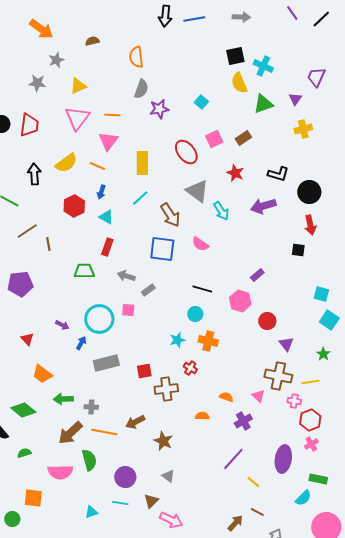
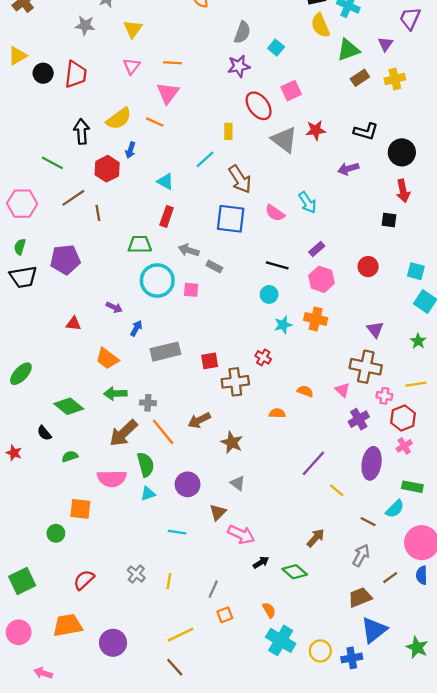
yellow triangle: (78, 86) -> (133, 29), turned -30
gray semicircle: (141, 89) -> (242, 32), moved
purple star: (159, 109) -> (239, 66), moved
pink triangle: (77, 118) -> (132, 66), size x0.6
brown rectangle: (243, 138) -> (360, 78), moved
yellow rectangle: (142, 163) -> (228, 131), moved, size x0.6
red star: (235, 173) -> (316, 130), turned -30
gray triangle: (197, 191) -> (284, 140), moved
blue arrow: (101, 192) -> (130, 150), moved
red hexagon: (74, 206) -> (107, 169), moved
purple arrow: (263, 206) -> (348, 169), size x0.7
cyan arrow: (221, 211) -> (308, 202), moved
purple rectangle: (257, 275) -> (317, 249), moved
gray rectangle: (148, 290) -> (214, 267), turned 64
cyan circle: (99, 319) -> (157, 281), moved
red circle: (267, 321) -> (368, 267), moved
red triangle: (27, 339) -> (73, 324), turned -40
cyan star: (177, 340) -> (283, 325), moved
orange cross: (208, 341) -> (316, 319), moved
orange trapezoid: (42, 374) -> (107, 359), moved
yellow line: (310, 382) -> (416, 384), moved
purple cross: (243, 421) -> (359, 419), moved
orange line: (104, 432) -> (163, 432), turned 40
cyan line: (120, 503) -> (177, 532), moved
cyan triangle: (91, 512) -> (148, 494), moved
brown line: (257, 512) -> (368, 522), moved

